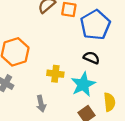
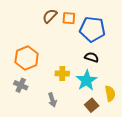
blue pentagon: (95, 25) -> (92, 29), turned -30

